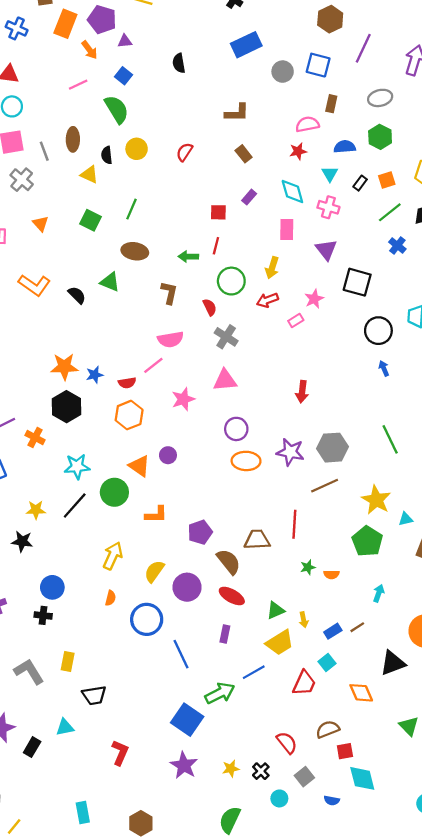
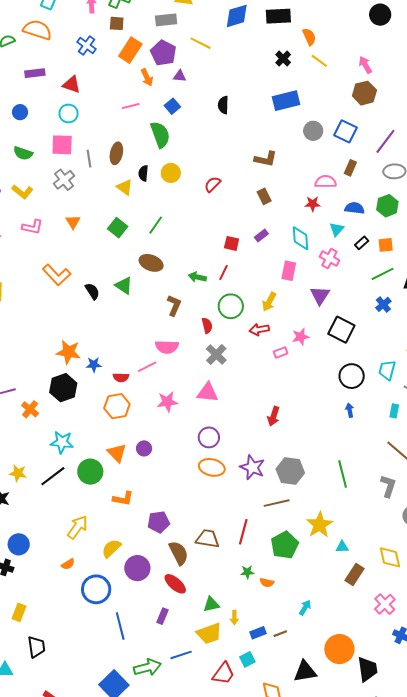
purple line: (363, 48) -> (385, 141), moved
green pentagon: (367, 541) -> (285, 545), moved
orange semicircle: (110, 598) -> (68, 564), turned 32
black trapezoid: (94, 695) -> (36, 647), turned -100

